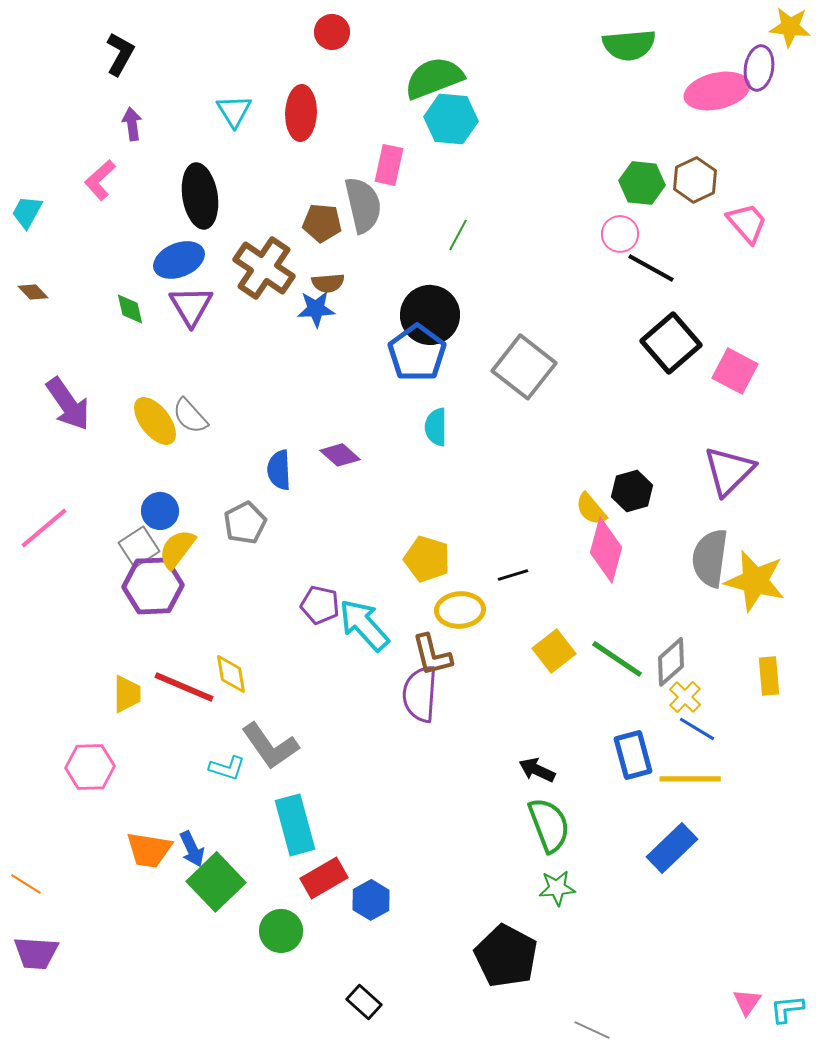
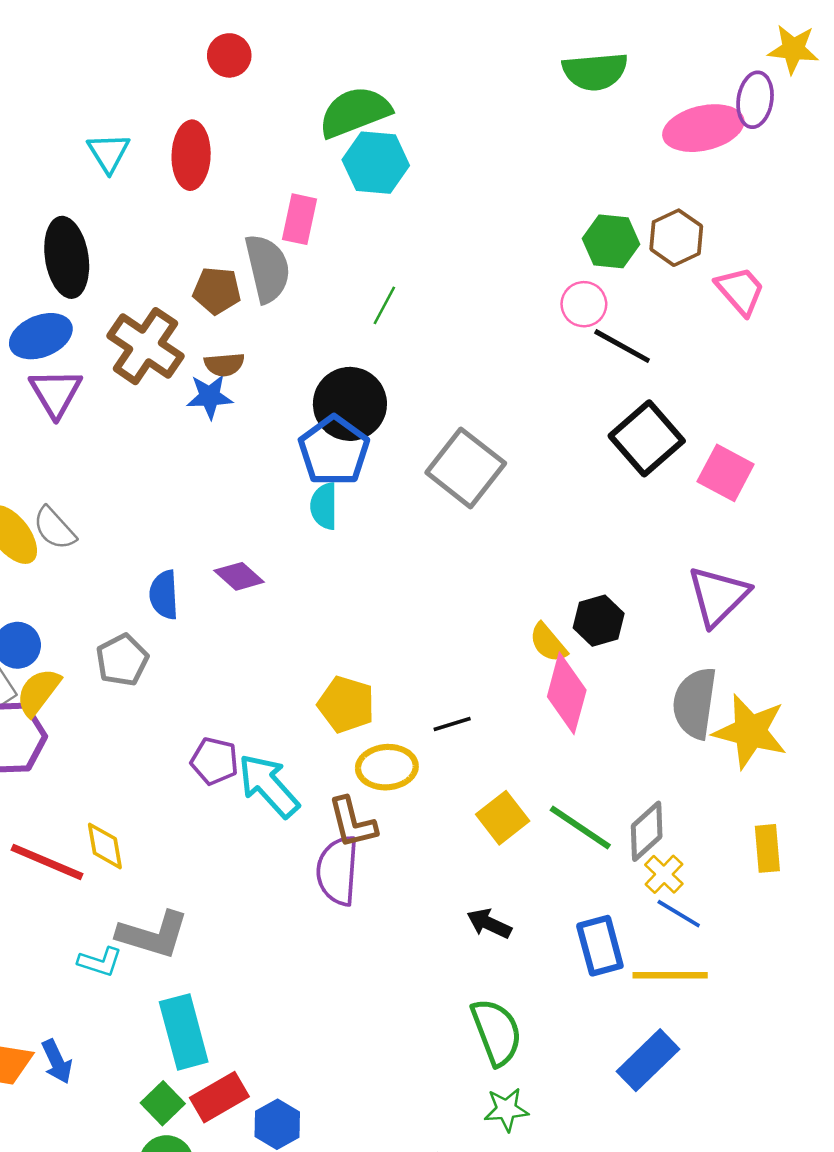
cyan semicircle: (436, 427) -> (324, 506), moved
gray L-shape: (270, 746) -> (153, 935), turned -38
black arrow: (537, 770) -> (489, 924), moved
green square: (216, 882) -> (163, 1103), moved, size x0.6

